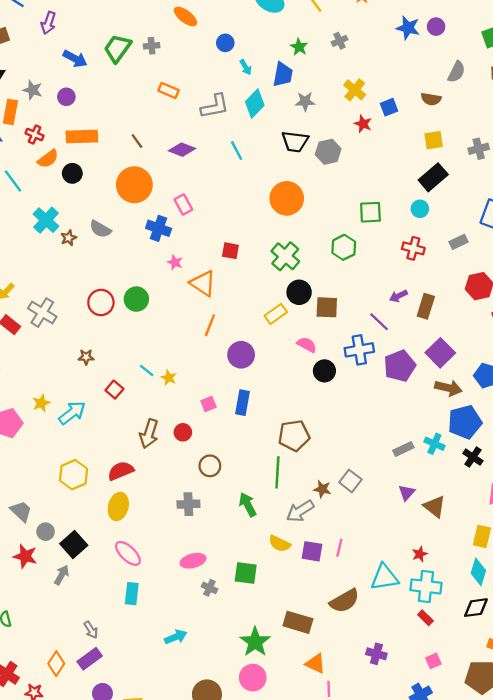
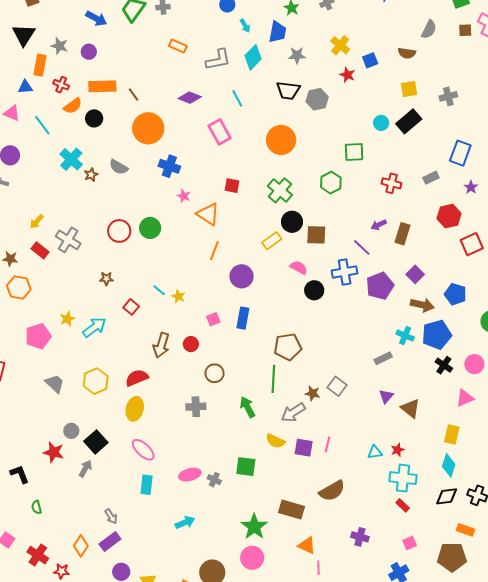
brown line: (137, 141) -> (133, 94), moved
pink rectangle: (183, 205) -> (220, 132), moved, size x1.4
cyan circle: (420, 209) -> (381, 123), moved
purple square: (440, 353) -> (415, 274), size x0.7
cyan cross: (434, 444) -> (405, 336), moved
gray trapezoid: (21, 511) -> (55, 384), moved
pink ellipse: (193, 561) -> (190, 475), moved
cyan triangle: (384, 577) -> (375, 452), moved, size x0.6

